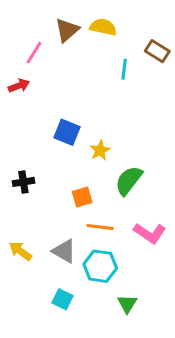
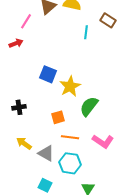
yellow star: (100, 150) -> (70, 86), size x1.5
yellow arrow: (20, 251) -> (24, 143), moved

